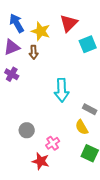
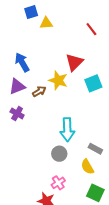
yellow star: (41, 31) -> (58, 80), moved
brown arrow: (34, 52) -> (39, 91), turned -120
gray circle: (27, 130) -> (59, 154), moved

